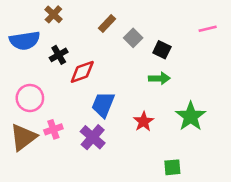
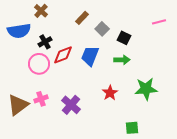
pink circle: (30, 98) -> (39, 64), moved
blue trapezoid: (103, 105) -> (90, 56), moved
green star: (191, 116) -> (146, 89), turned 30

